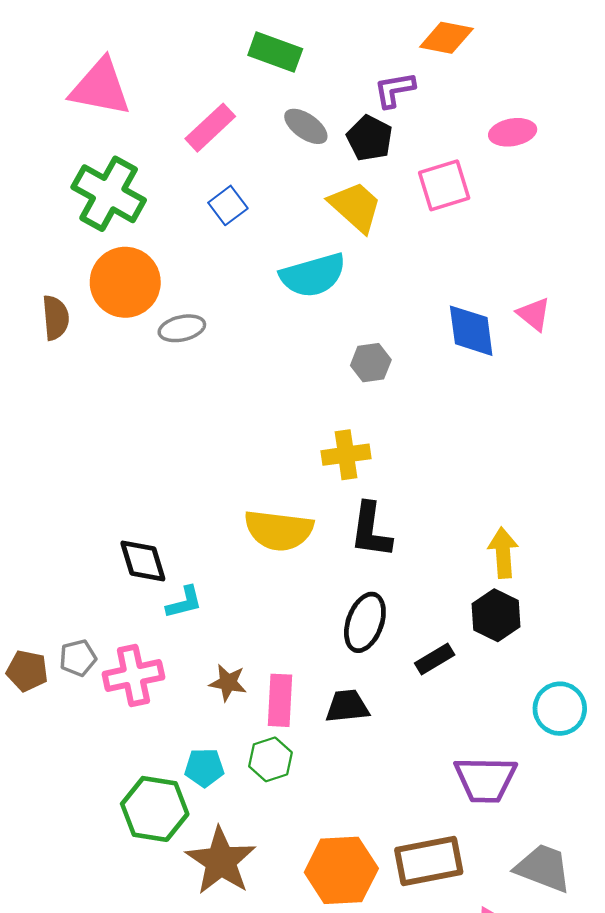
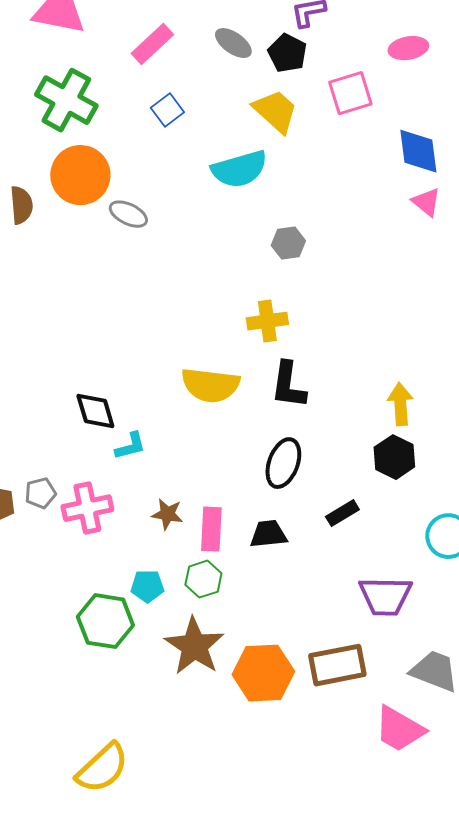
gray ellipse: (182, 328) -> (128, 214), turned 39
blue diamond: (471, 331) -> (418, 151), moved
black rectangle: (435, 659) -> (342, 513), moved
brown star: (221, 861) -> (194, 646), moved

